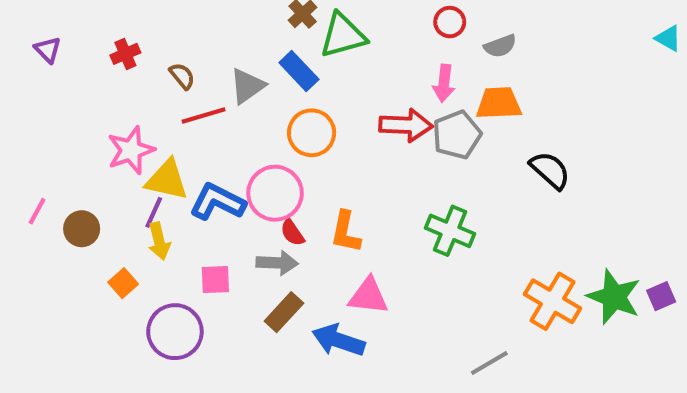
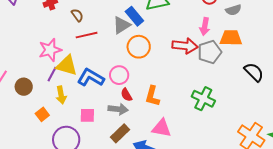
gray triangle: (247, 86) -> (122, 25), moved
pink circle: (275, 193) -> (119, 75), size x0.7
purple line: (154, 212) -> (52, 74), moved

